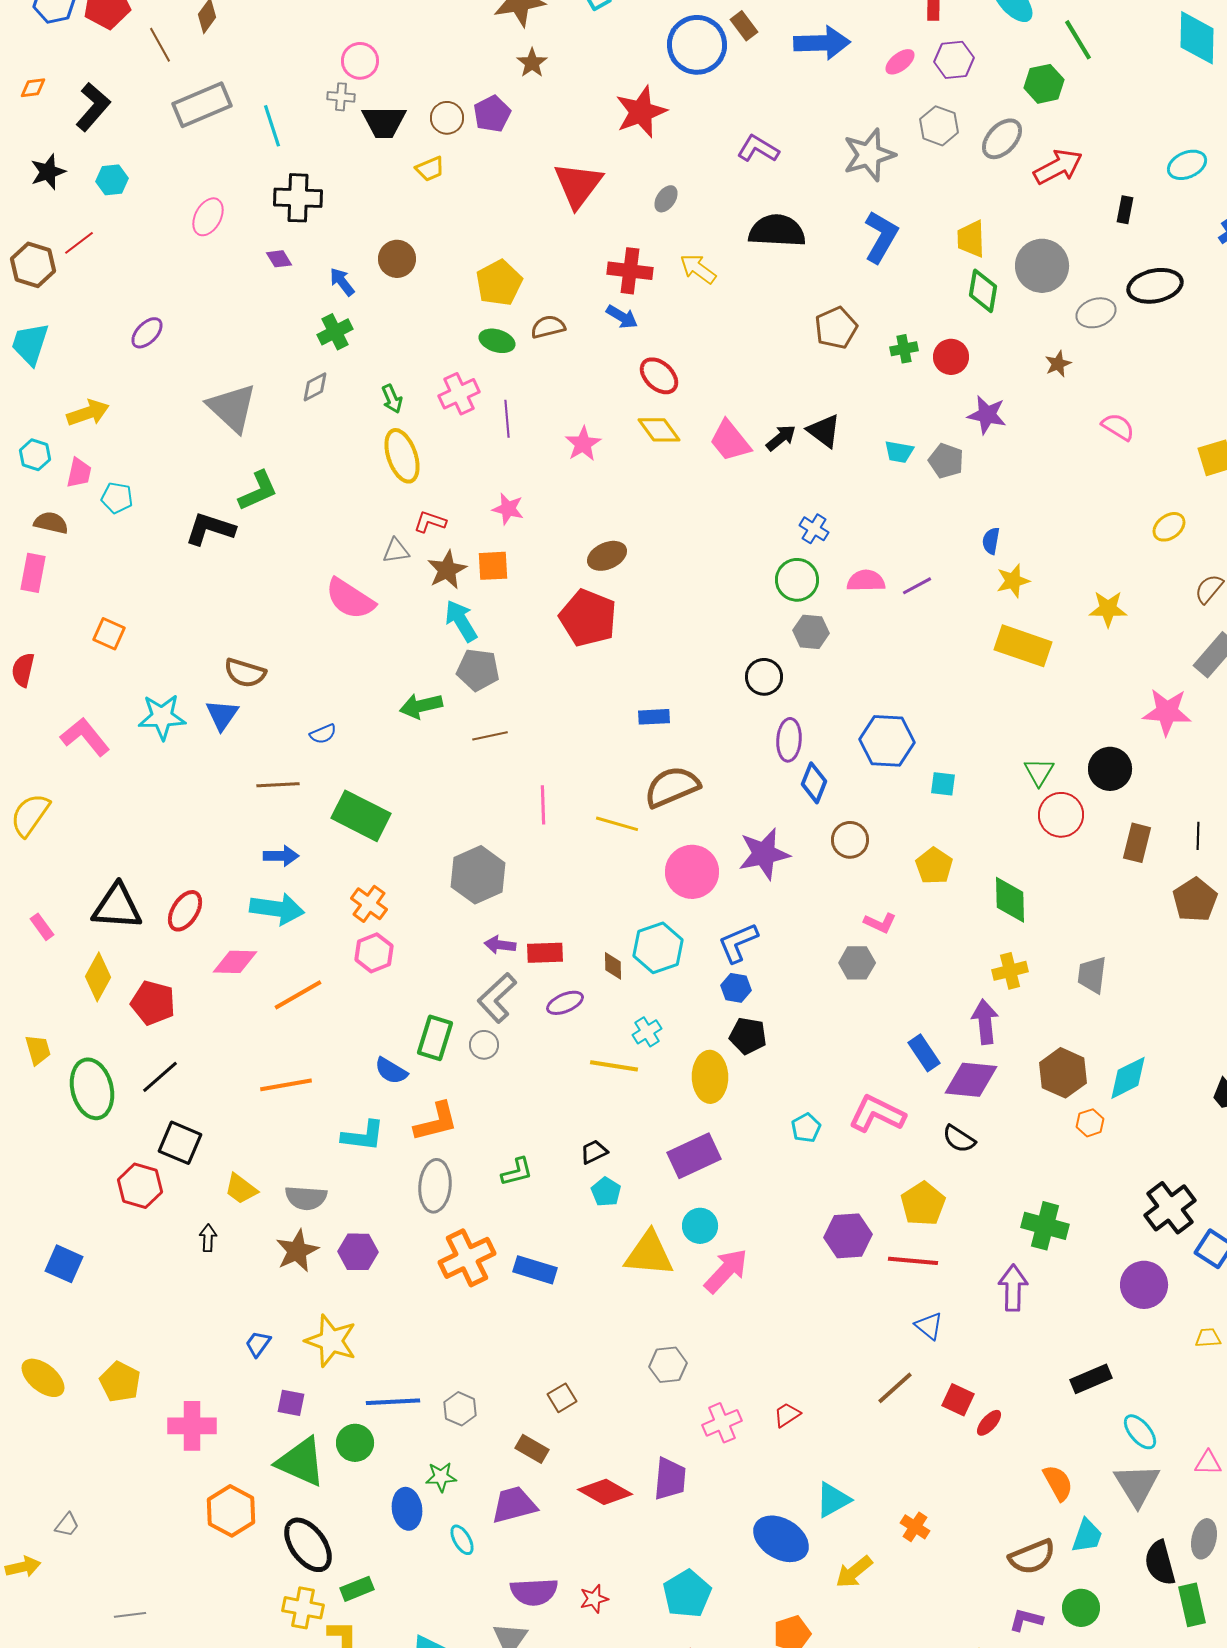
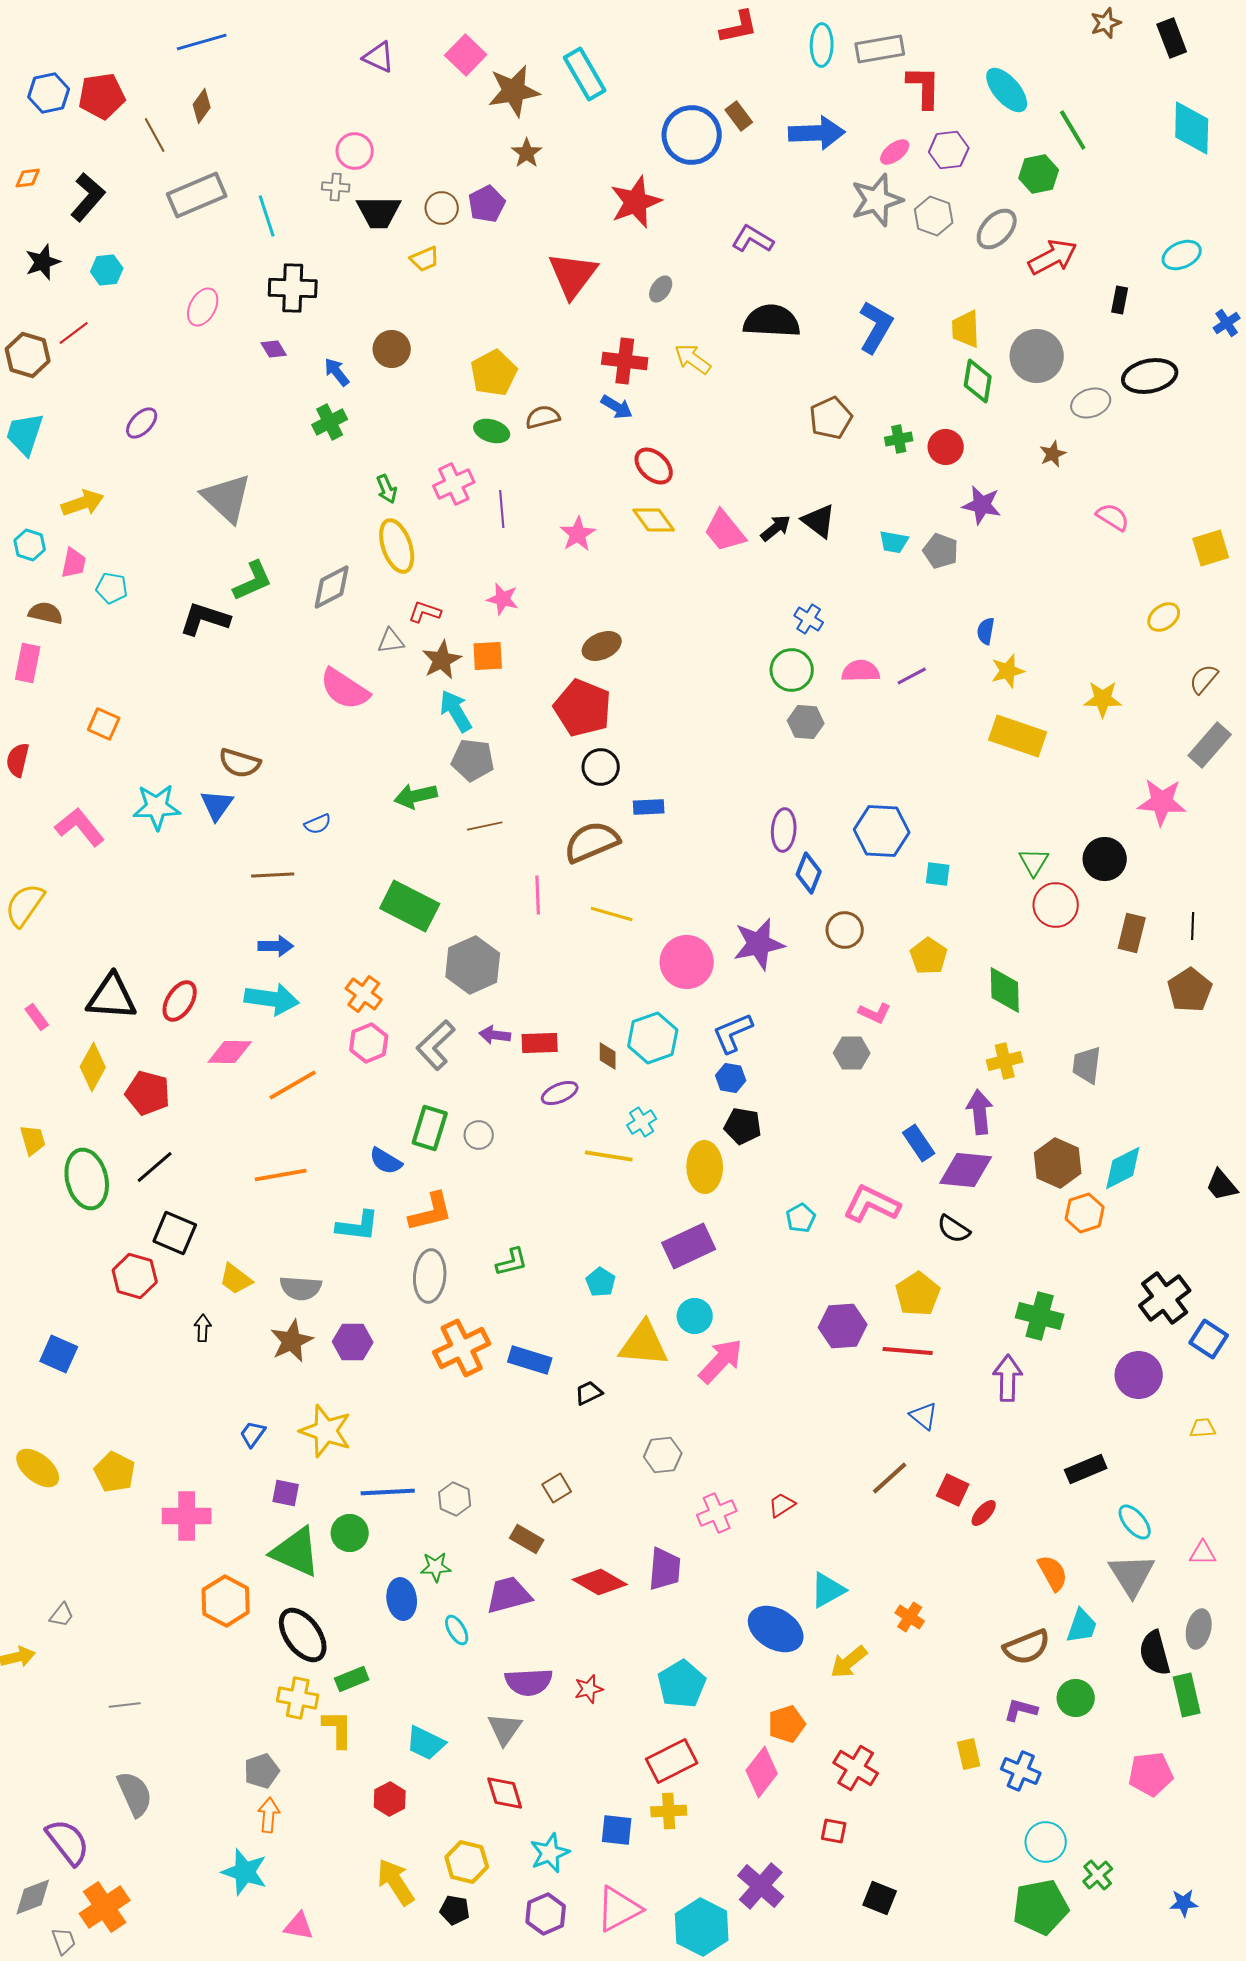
gray star: (869, 155) -> (877, 200), moved
gray diamond: (315, 387) -> (332, 587), moved, size x1.5
black circle: (764, 677) -> (601, 767), moved
brown semicircle: (672, 787) -> (592, 842), moved
green rectangle: (361, 816) -> (410, 906), moved
gray L-shape: (497, 998) -> (436, 1045), moved
orange hexagon: (1090, 1123) -> (1085, 1213), size x1.4
black trapezoid: (594, 1152) -> (589, 1393), moved

